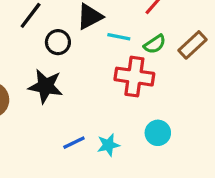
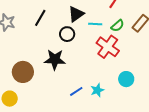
black circle: (58, 42) -> (67, 34), moved
red cross: (134, 77) -> (108, 47), turned 35

